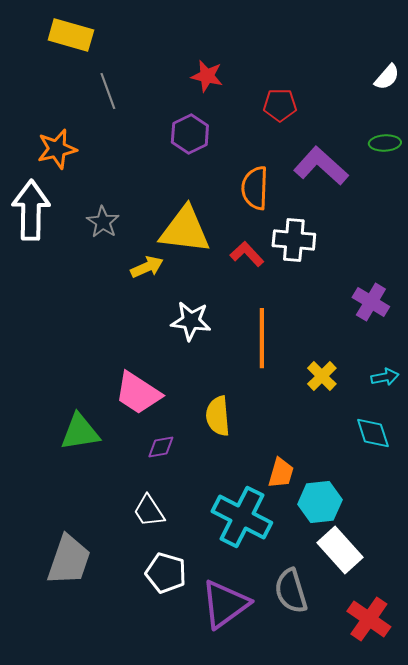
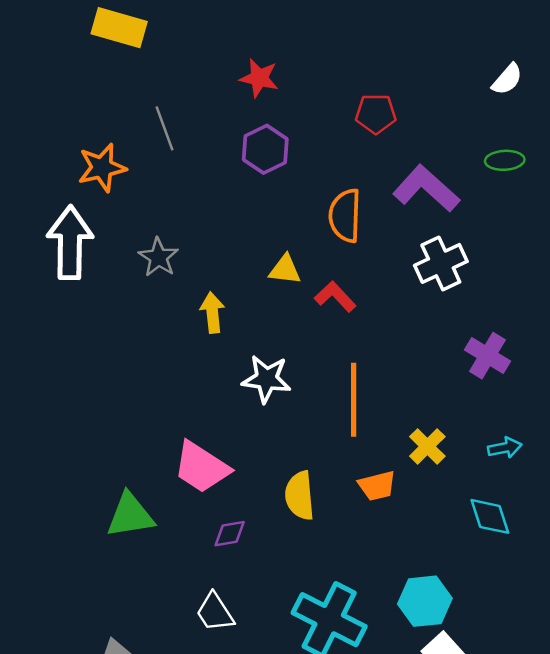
red star: (207, 76) -> (259, 78), moved
gray line: (108, 91) -> (165, 128), moved
yellow triangle: (185, 230) -> (285, 270), moved, size x0.5
white cross: (294, 240) -> (441, 263), moved, turned -30
yellow arrow: (147, 267) -> (212, 313), turned -72
orange trapezoid: (281, 473) -> (377, 486), moved, turned 60

